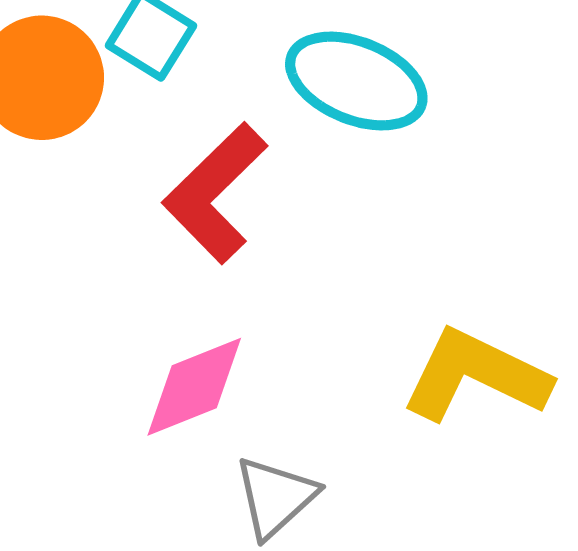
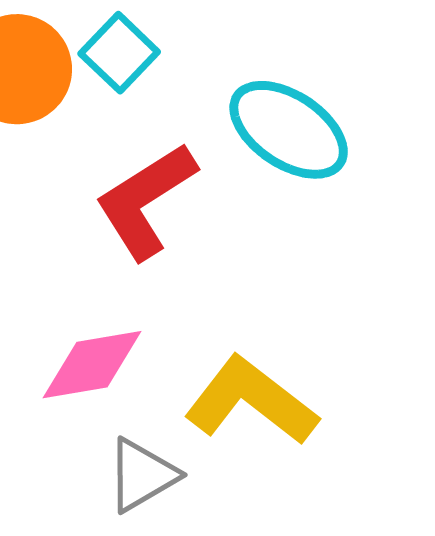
yellow L-shape: (476, 375) -> (251, 401), moved

